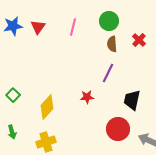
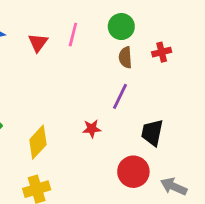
red triangle: (38, 27) -> (38, 43), moved
red cross: (139, 40) -> (162, 52), turned 32

